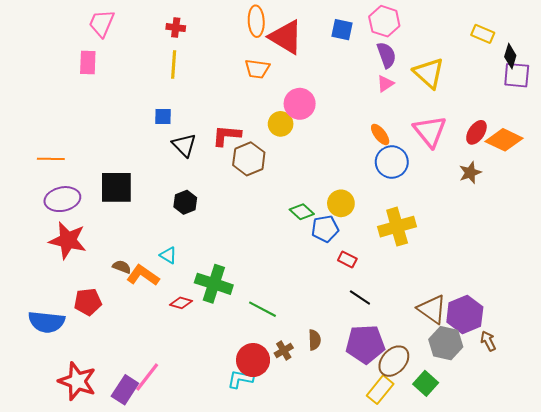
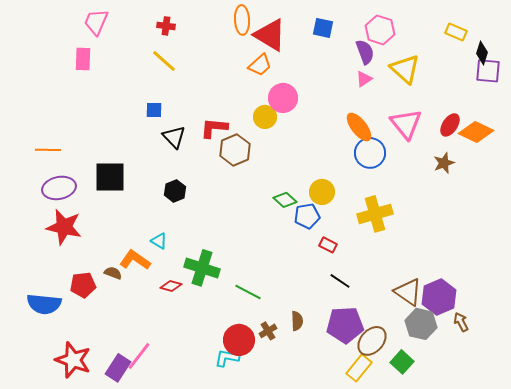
pink hexagon: (384, 21) -> (380, 30), moved
yellow line: (174, 65) -> (164, 61), turned -52
orange trapezoid: (257, 69) -> (260, 65), moved, turned -50
orange ellipse: (380, 134) -> (359, 127), size x1.4
brown semicircle: (122, 267) -> (113, 273), moved

